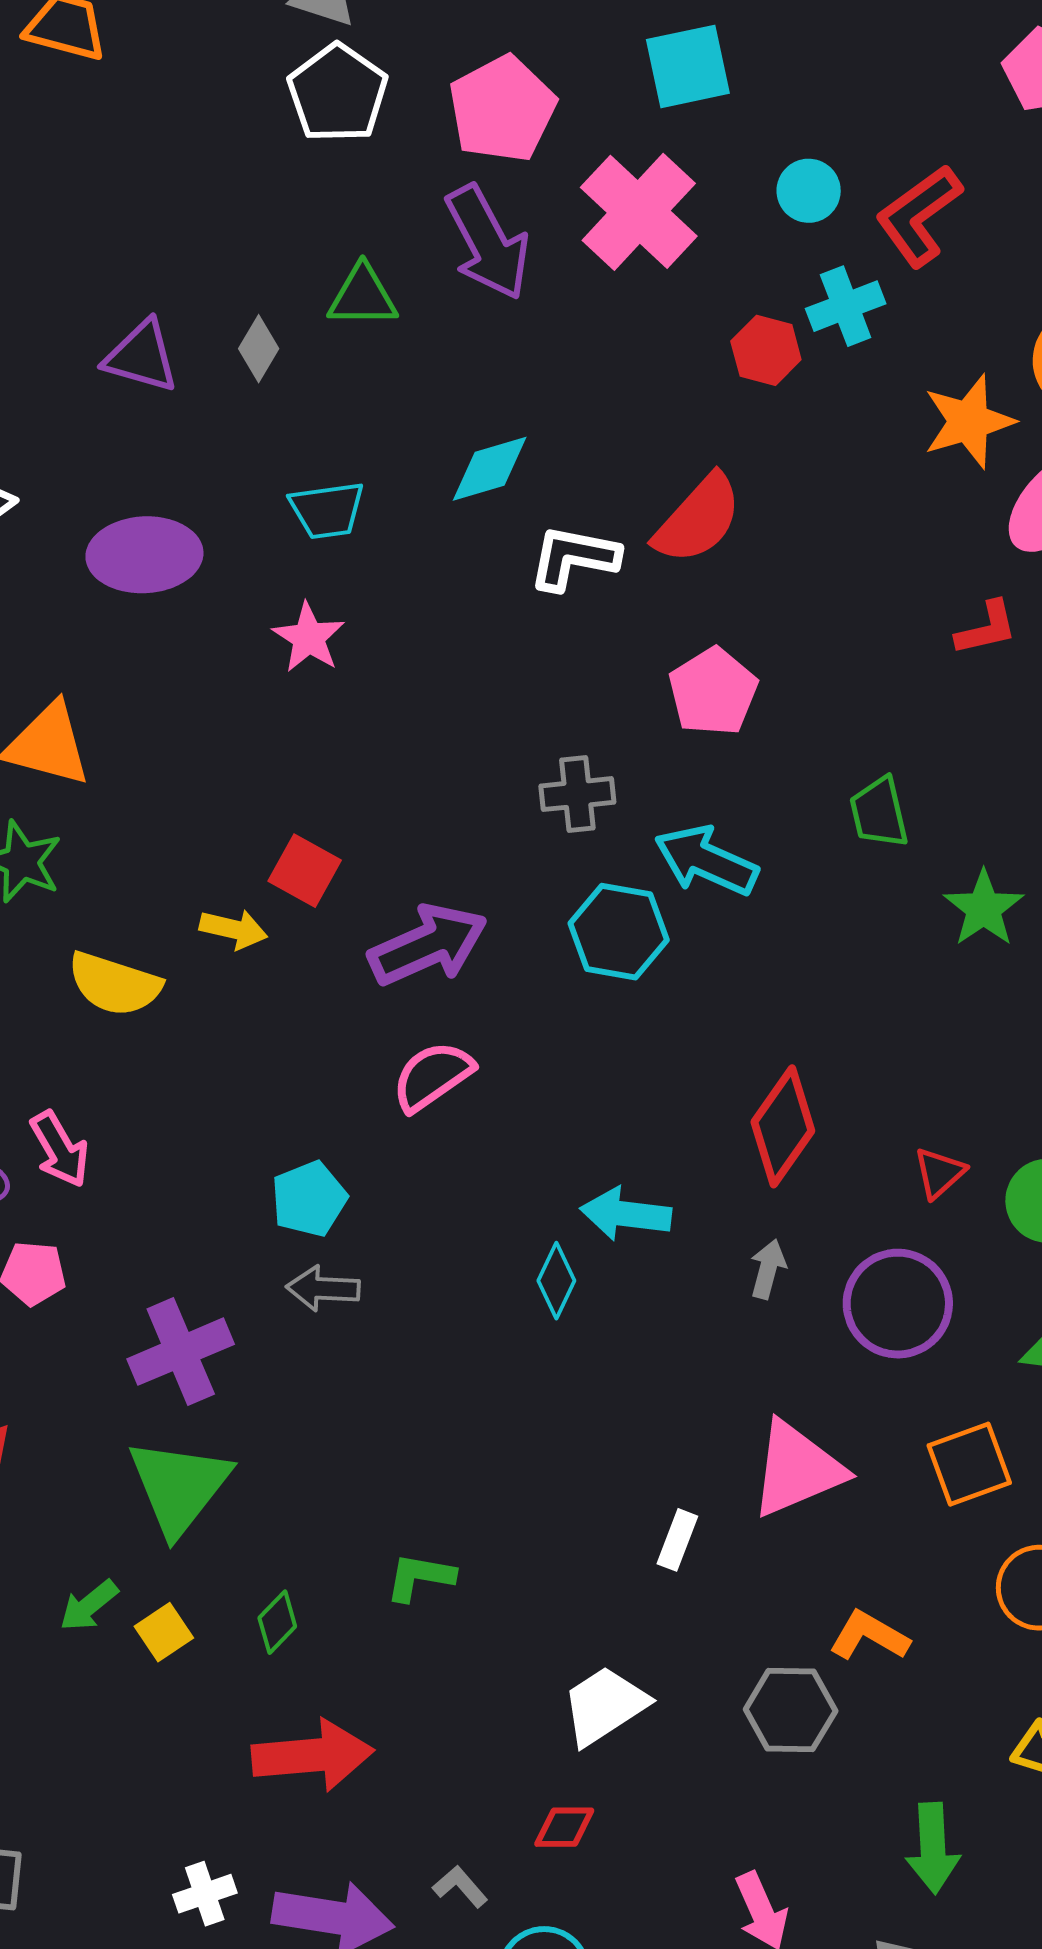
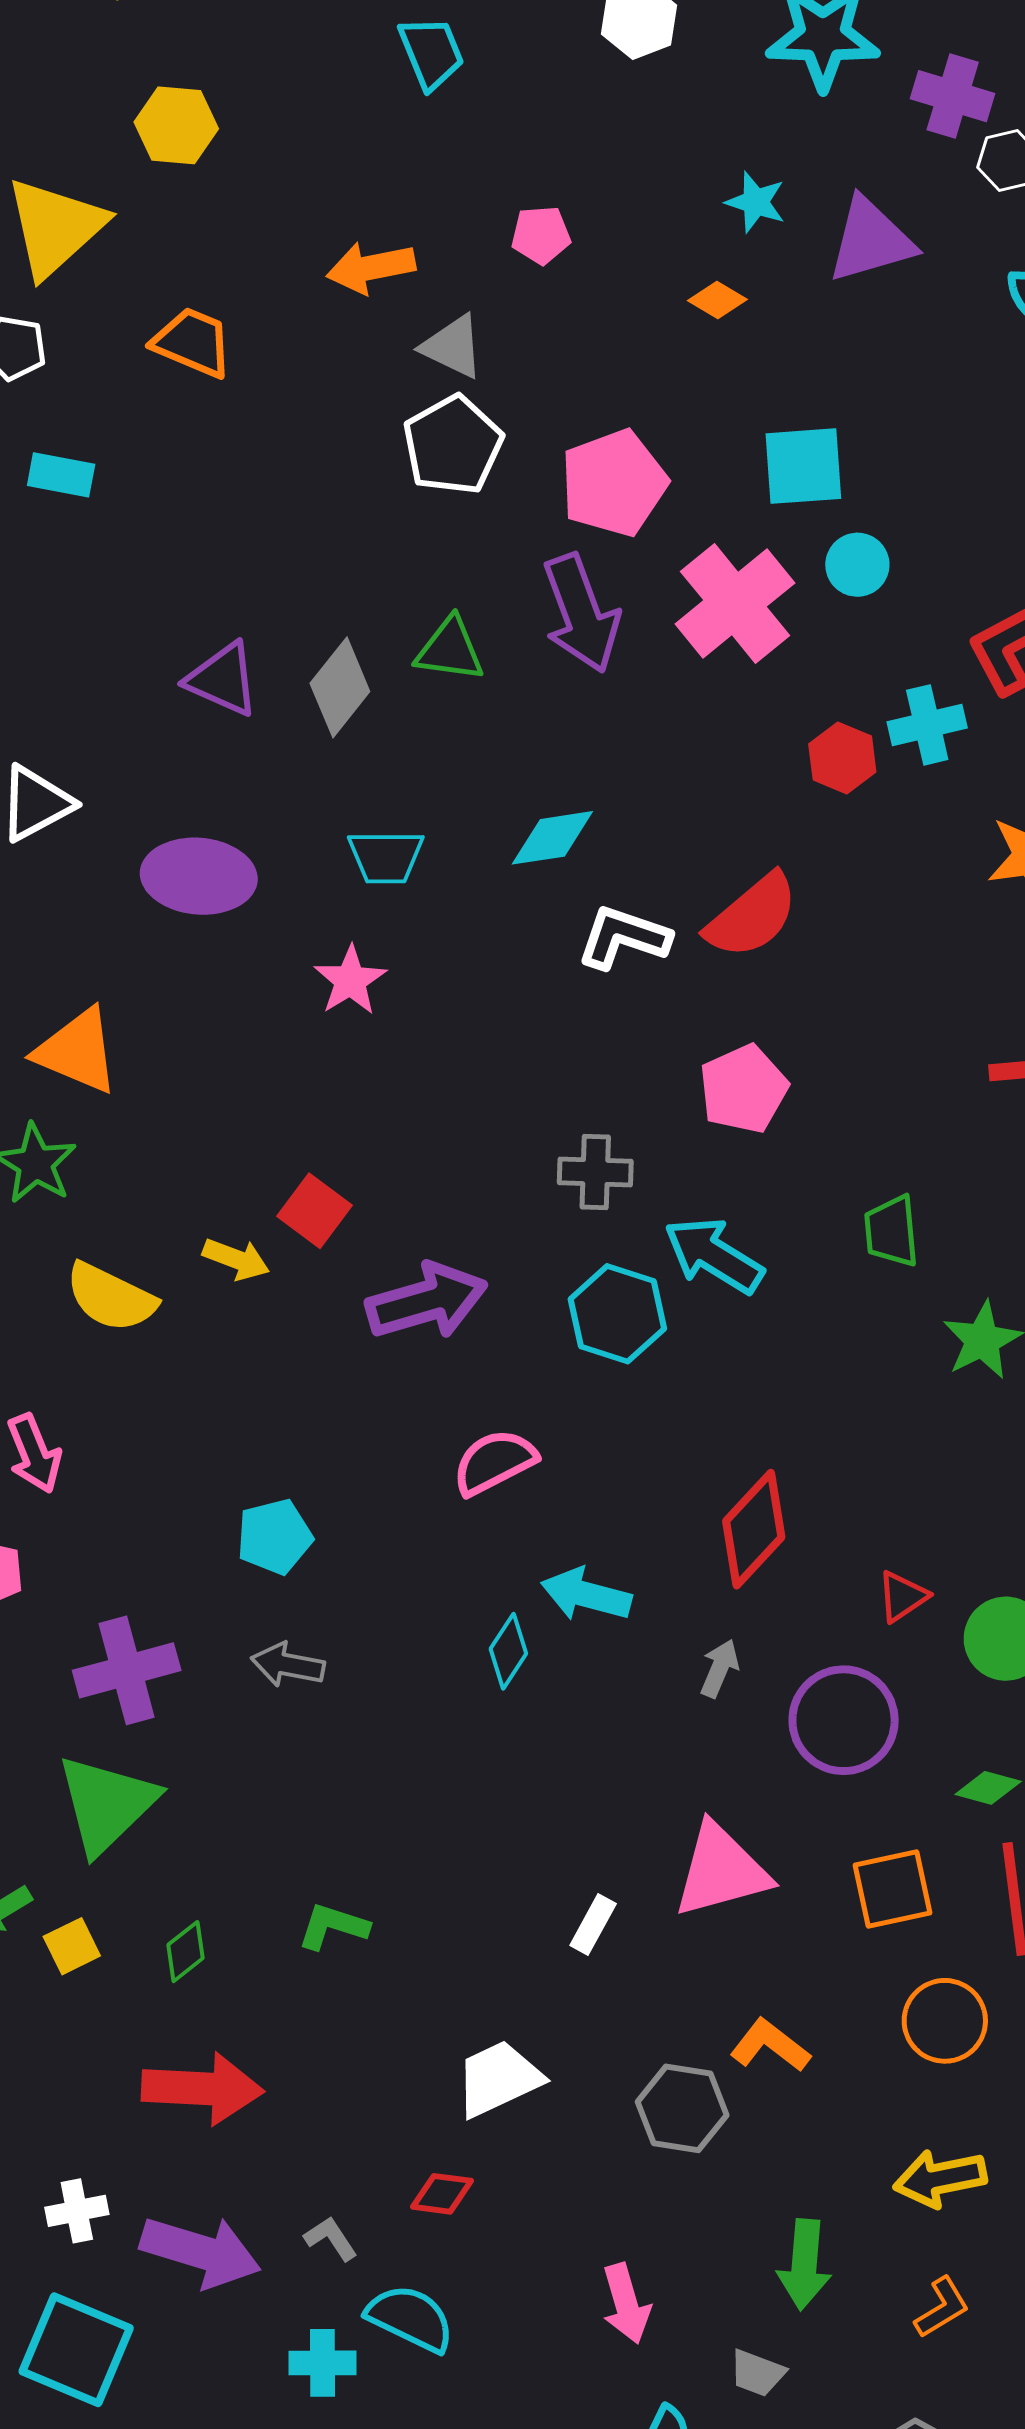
cyan circle: (809, 191) -> (857, 565), moved
gray diamond: (259, 349) -> (340, 687), size x1.5
pink semicircle: (432, 1076) -> (494, 1462), moved
gray arrow: (323, 1288) -> (288, 1665), moved

